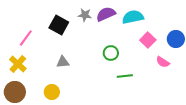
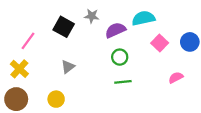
purple semicircle: (106, 14) -> (115, 30), moved
gray triangle: (63, 62) -> (68, 67), turned -32
pink semicircle: (163, 62) -> (176, 78), moved, turned 120
green line: (125, 76) -> (123, 82), moved

